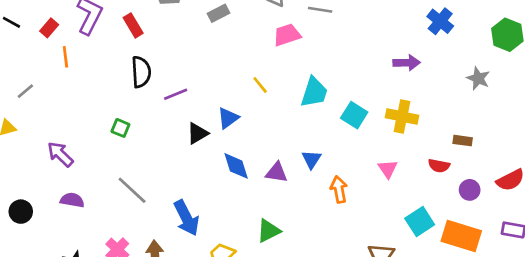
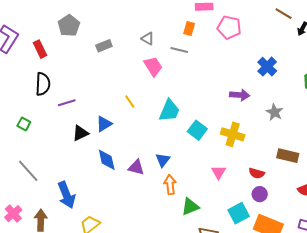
pink trapezoid: (287, 35) -> (153, 66), turned 70
gray star: (478, 78) -> (275, 112), moved
brown rectangle: (463, 141) -> (288, 156), moved, size x1.5
orange arrow: (339, 189) -> (170, 185), moved
purple circle: (470, 190) -> (260, 194), moved
green triangle: (269, 231) -> (190, 207), moved

